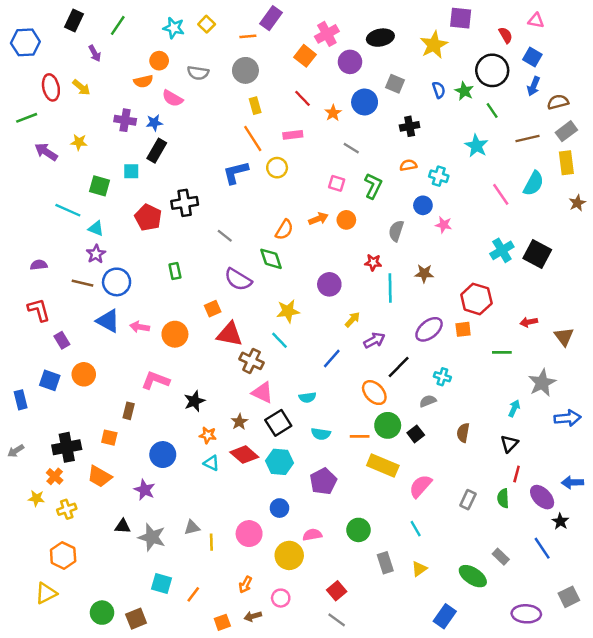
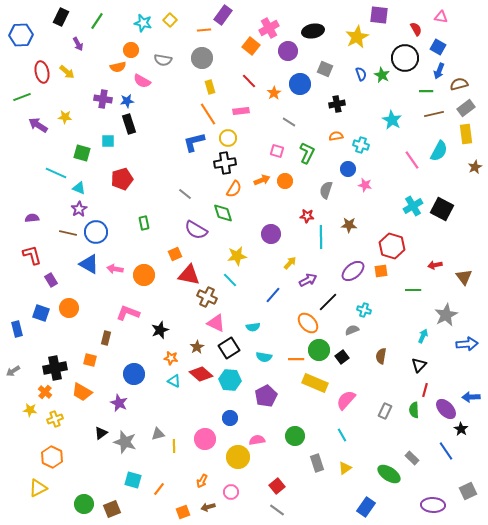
green line: (492, 111) -> (426, 91), moved, turned -56
black rectangle: (157, 151) -> (129, 124), turned -48
black cross: (185, 203) -> (225, 163), moved
red pentagon: (148, 217) -> (122, 179), turned 30
black triangle: (123, 526) -> (101, 433), turned -40

